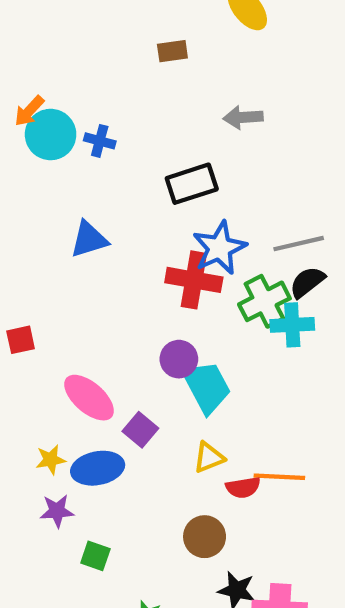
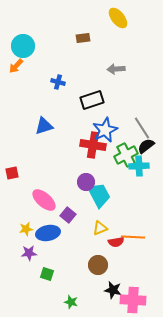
cyan circle: (51, 135) -> (23, 46), moved
blue cross: (100, 141) -> (58, 82), moved
gray line: (299, 244) -> (142, 128), turned 70

